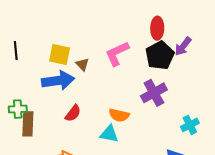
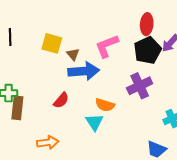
blue arrow: (58, 81) -> (84, 71), moved
cyan triangle: (109, 134) -> (94, 122), turned 42

